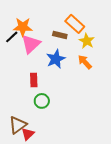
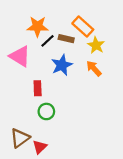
orange star: (23, 27) -> (38, 26), moved
black line: (12, 37) -> (47, 41), moved
pink triangle: (31, 44) -> (20, 56), moved, turned -45
red triangle: (28, 134) -> (40, 147), moved

